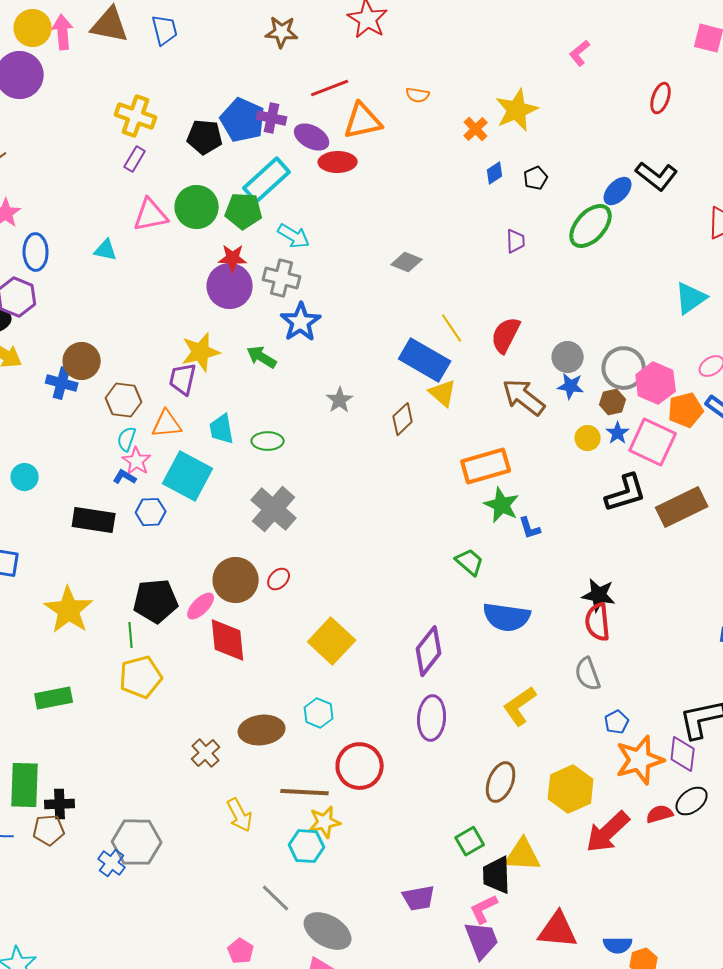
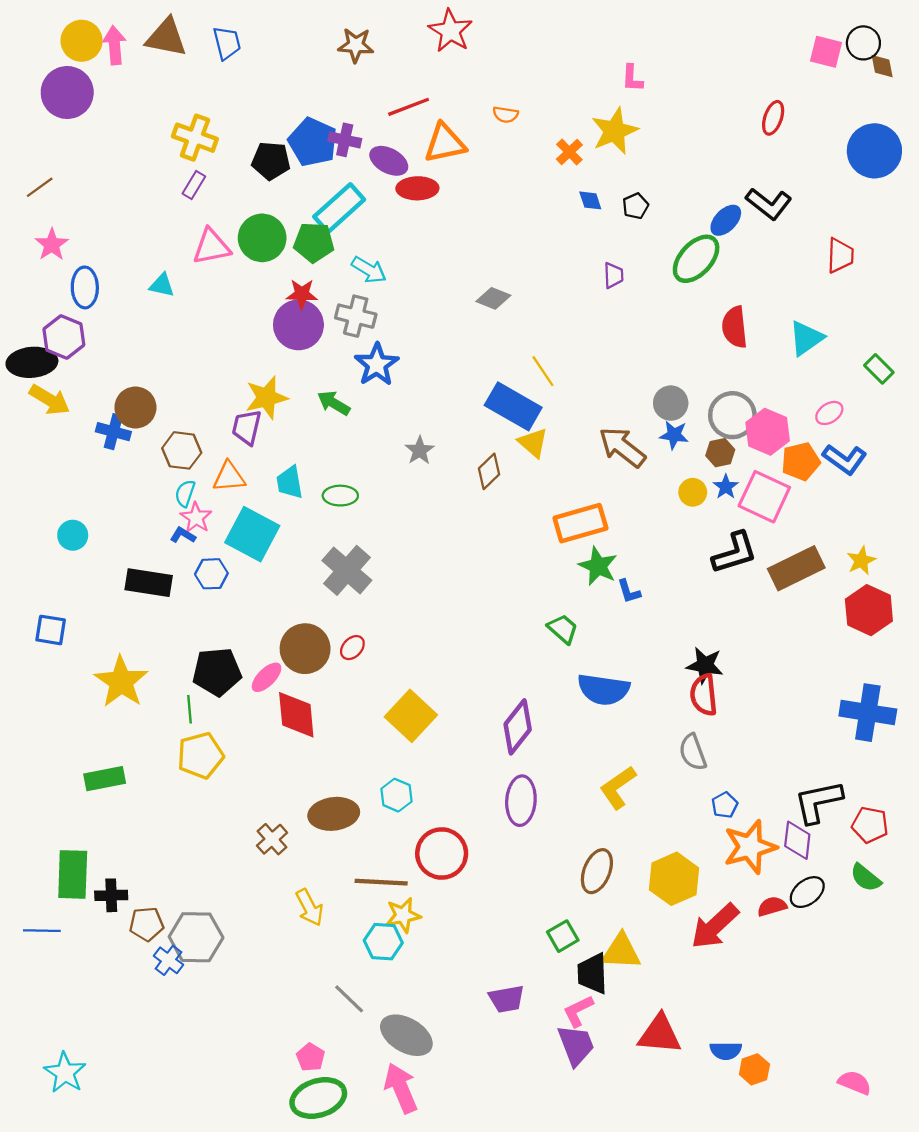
pink L-shape: (580, 53) -> (632, 78), moved, turned -48
blue diamond: (495, 173) -> (590, 200), turned -75
red semicircle: (506, 335) -> (735, 327), moved, turned -33
brown pentagon: (49, 830) -> (146, 924), moved

